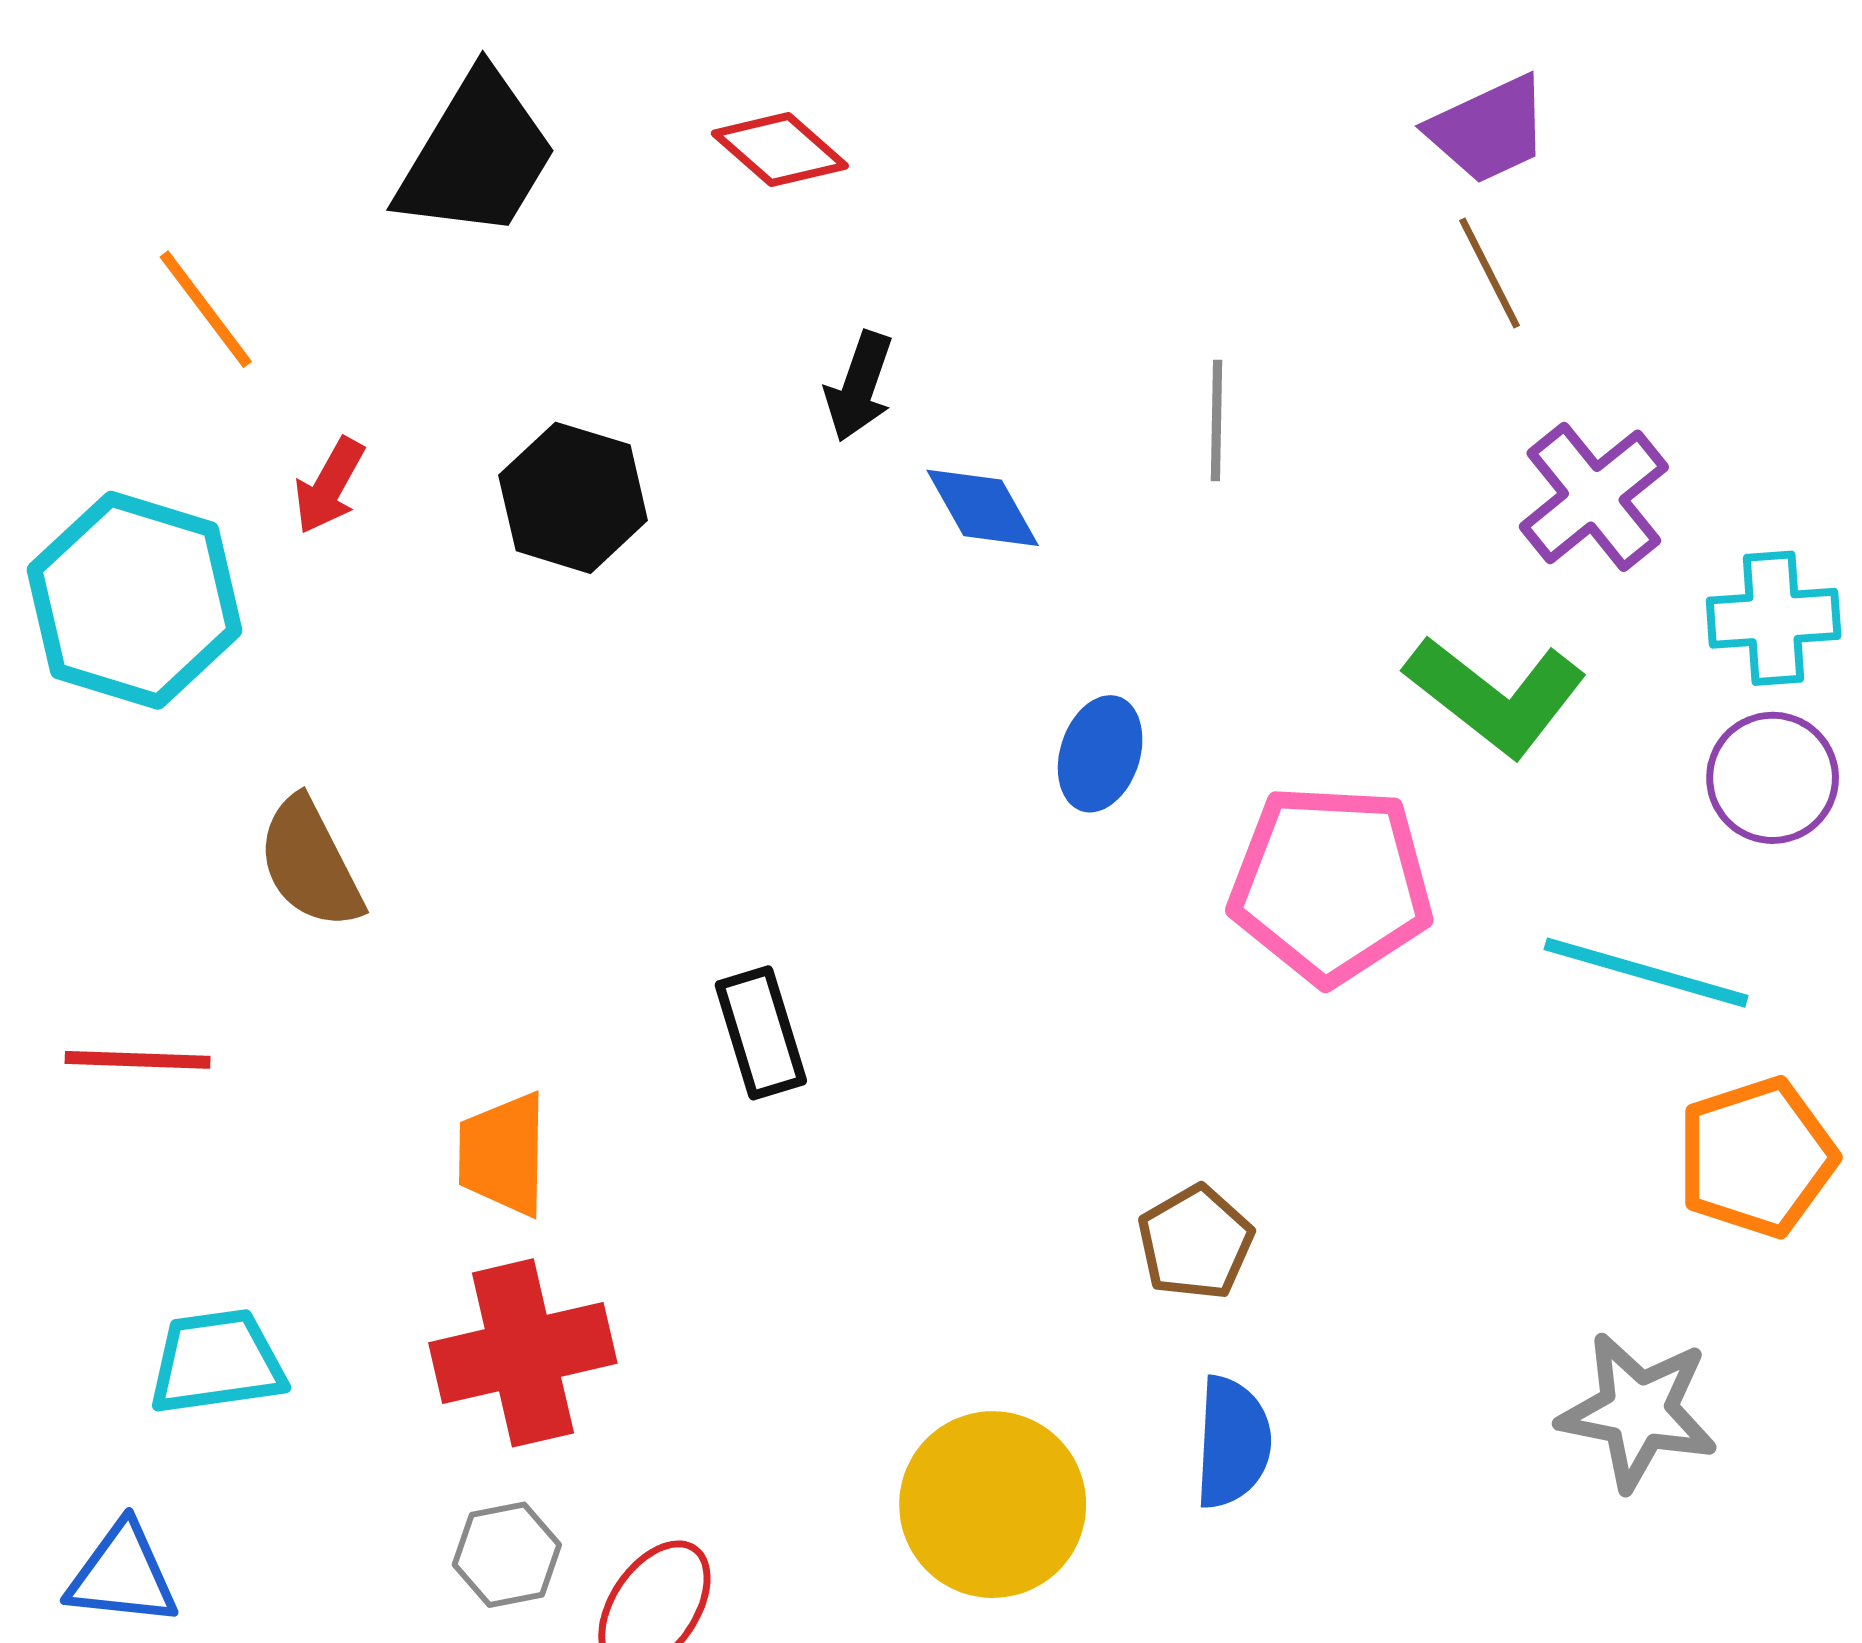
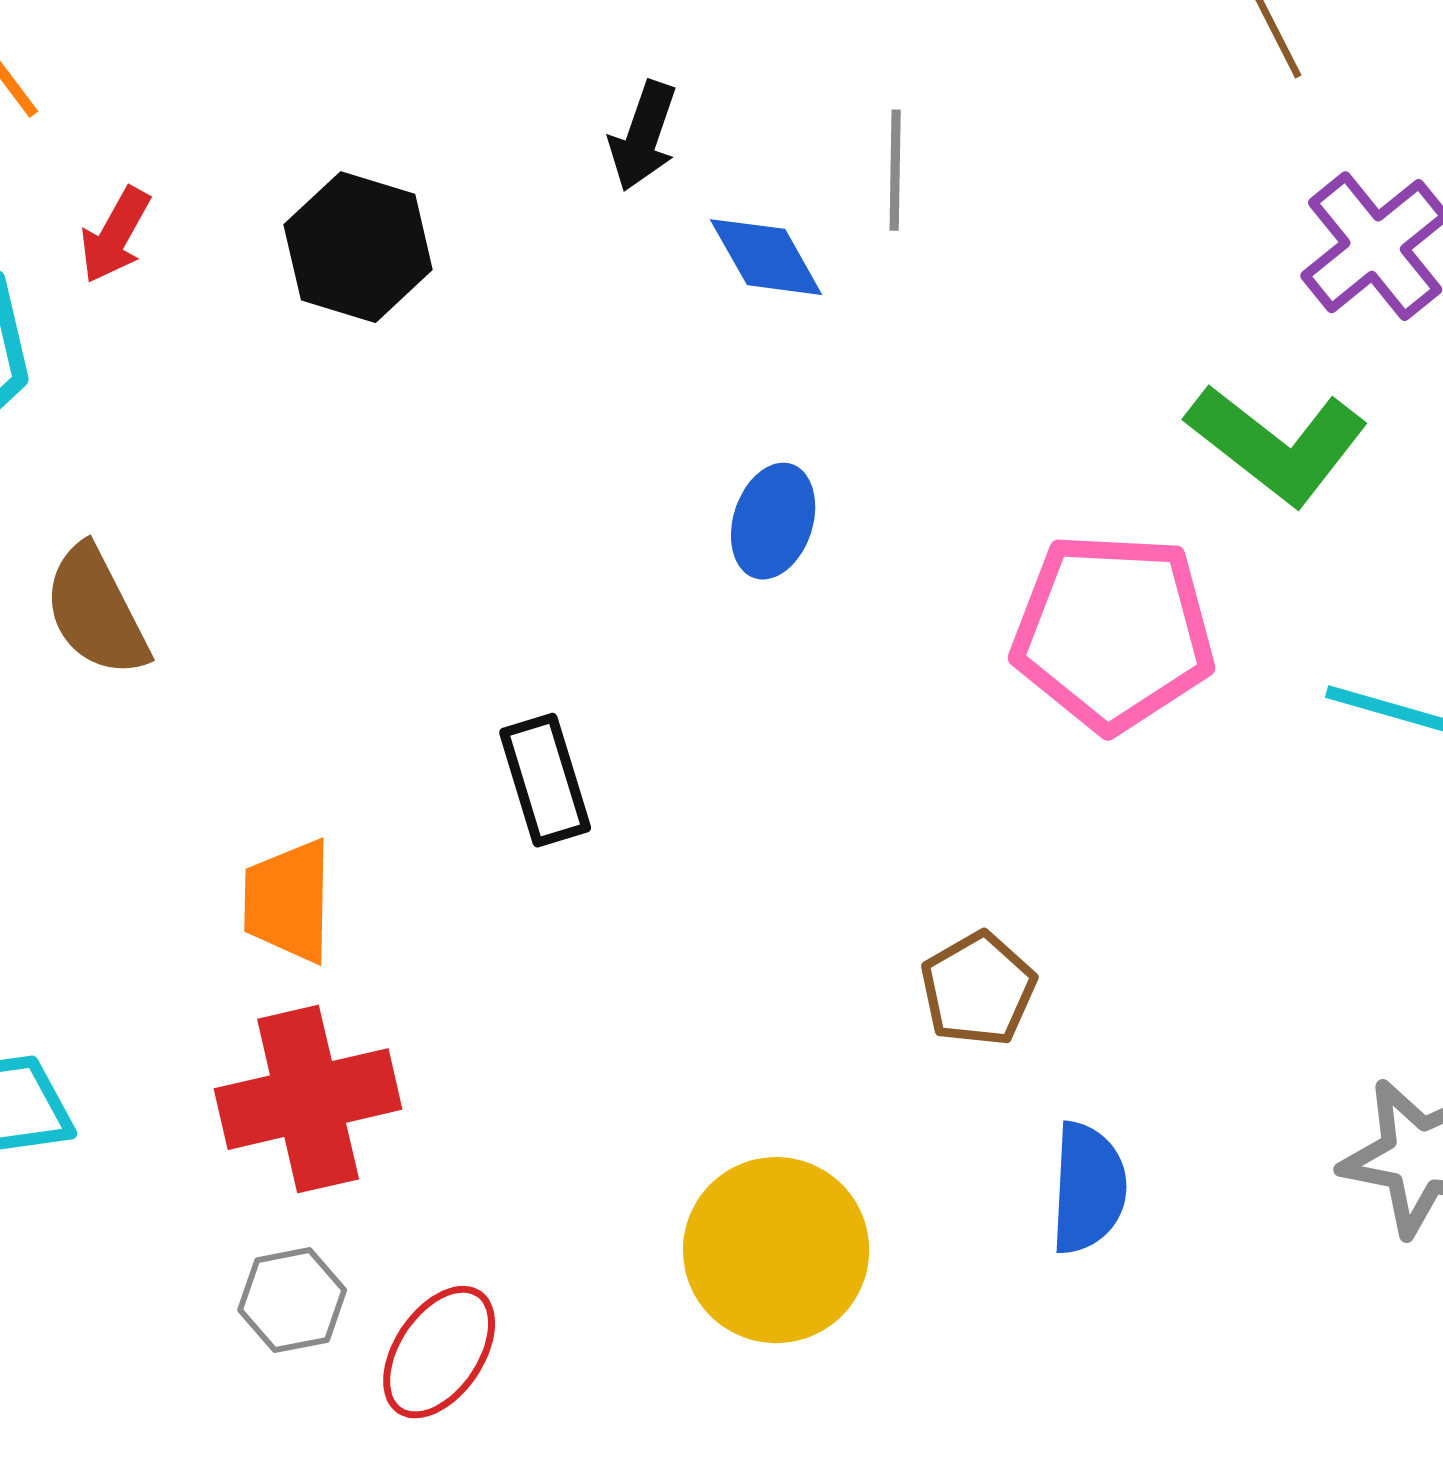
gray line: (1216, 421) -> (895, 170), moved
blue ellipse: (1100, 754) -> (773, 521), moved
blue semicircle: (1233, 1442) -> (1088, 1188), moved

